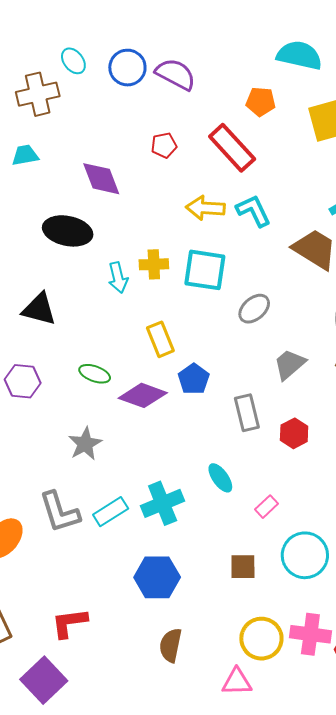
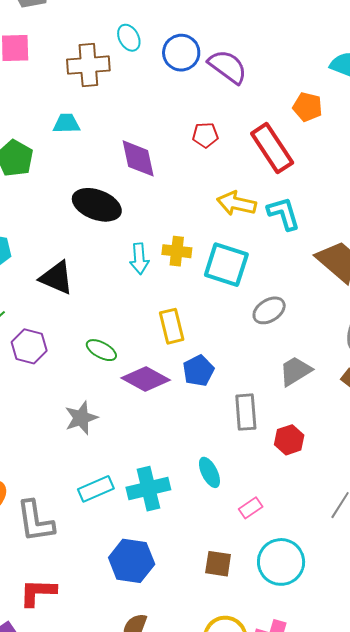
gray L-shape: (60, 512) -> (35, 521), moved

